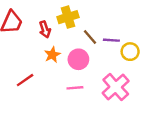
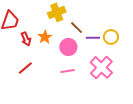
red arrow: (45, 29) -> (26, 39), moved
purple line: (111, 40) -> (93, 38), moved
orange star: (52, 55) -> (45, 37), moved

